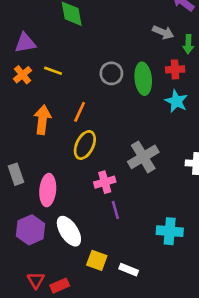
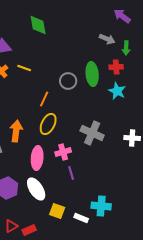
gray circle: (111, 73) -> (68, 81), moved
orange arrow: (42, 120) -> (16, 131), moved
gray cross: (143, 157) -> (92, 133), turned -35
pink ellipse: (48, 190) -> (37, 158), moved
cyan cross: (170, 231) -> (101, 206), moved
red triangle: (36, 280) -> (11, 226), turned 32

